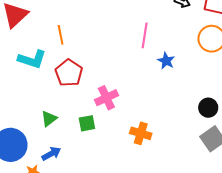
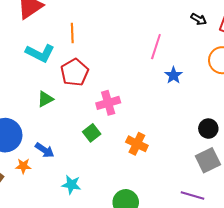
green triangle: (49, 119) -> (45, 99), moved
green square: (87, 123) -> (92, 133), moved, turned -36
blue arrow: (51, 154) -> (45, 150), turned 54

